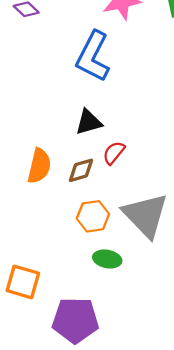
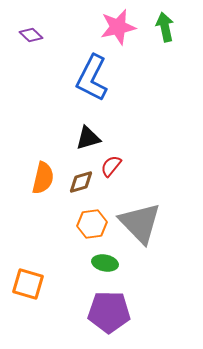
purple pentagon: (75, 320) -> (109, 312), moved

